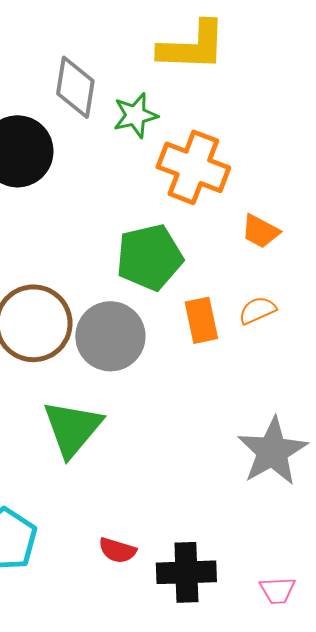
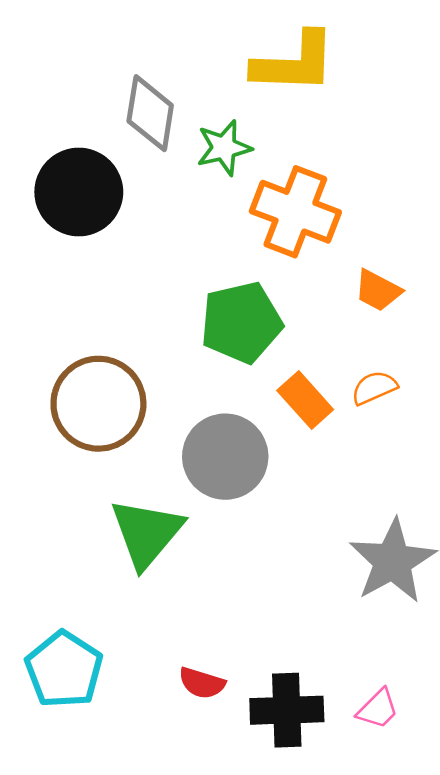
orange rectangle: (201, 320) -> (305, 400), turned -30
gray circle: (110, 336) -> (225, 457), moved
pink trapezoid: (277, 590) -> (378, 709), moved, turned -42

